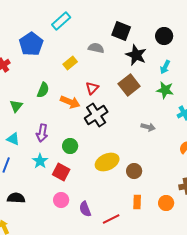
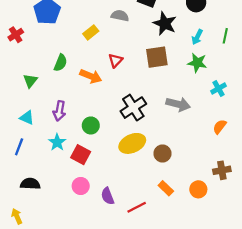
brown square: (129, 85) -> (157, 57), turned 30
black cross: (96, 115) -> (133, 108), moved
gray arrow: (148, 127) -> (178, 104), size x1.5
orange rectangle: (137, 202) -> (166, 188), turned -48

